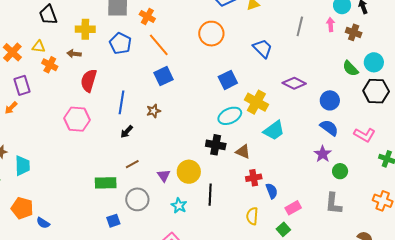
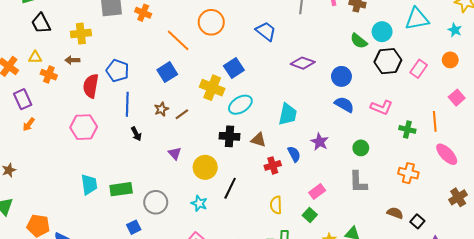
blue pentagon: (120, 43) -> (117, 71), moved
orange line: (159, 45) -> (178, 40), moved
yellow cross: (256, 102) -> (212, 88), moved
orange arrow: (11, 108) -> (29, 124), moved
cyan trapezoid: (274, 130) -> (288, 114), turned -35
black arrow: (127, 132) -> (136, 134), turned -64
purple star: (323, 154) -> (320, 142), moved
brown line: (132, 164) -> (182, 114), moved
cyan trapezoid: (22, 166) -> (89, 184), moved
purple triangle: (164, 176) -> (175, 153), moved
blue semicircle: (272, 191) -> (294, 154), moved
black line: (210, 195) -> (230, 188), turned 30

